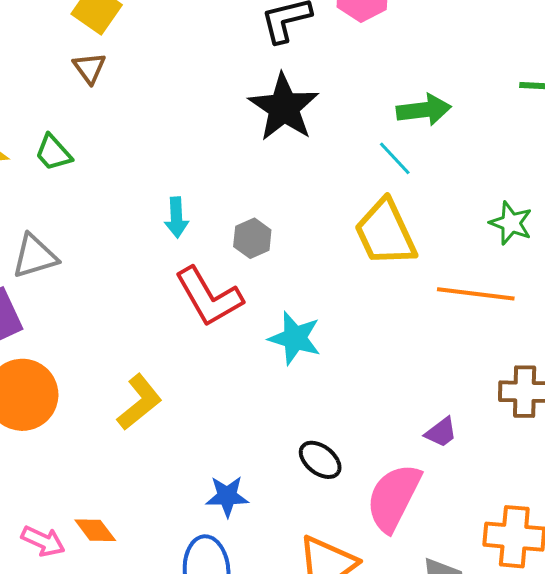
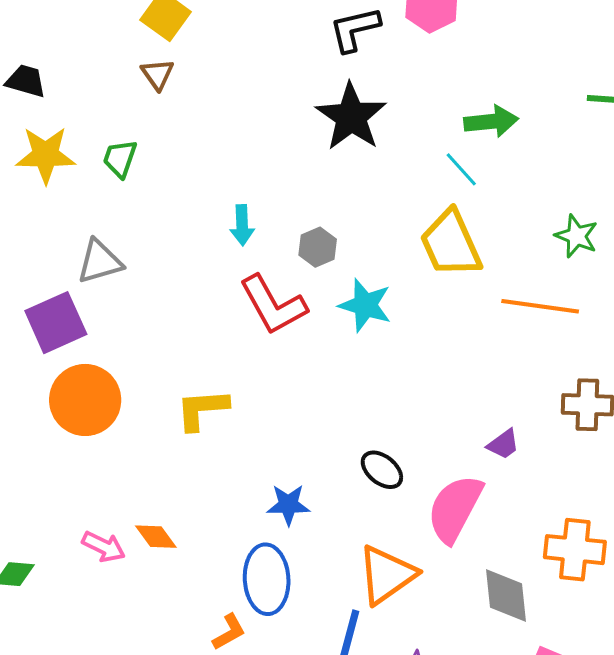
green trapezoid: (53, 153) -> (120, 158), turned 60
cyan star: (295, 338) -> (365, 305), moved
yellow L-shape: (139, 402) -> (202, 409), turned -146

